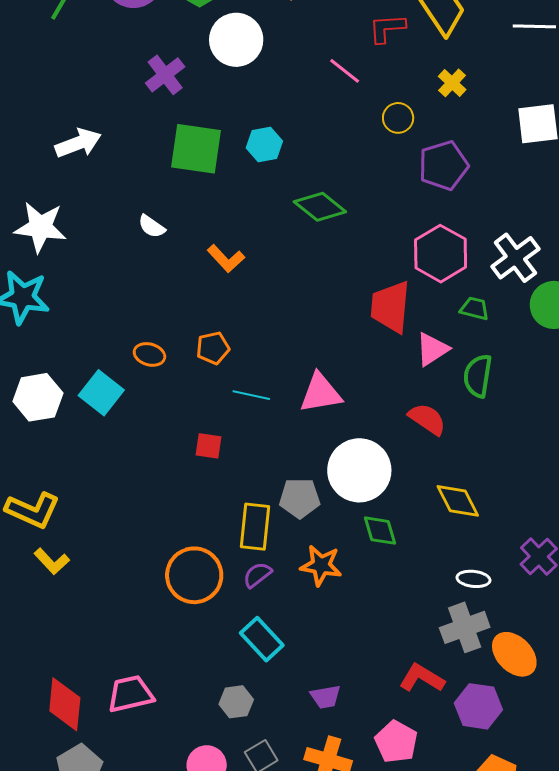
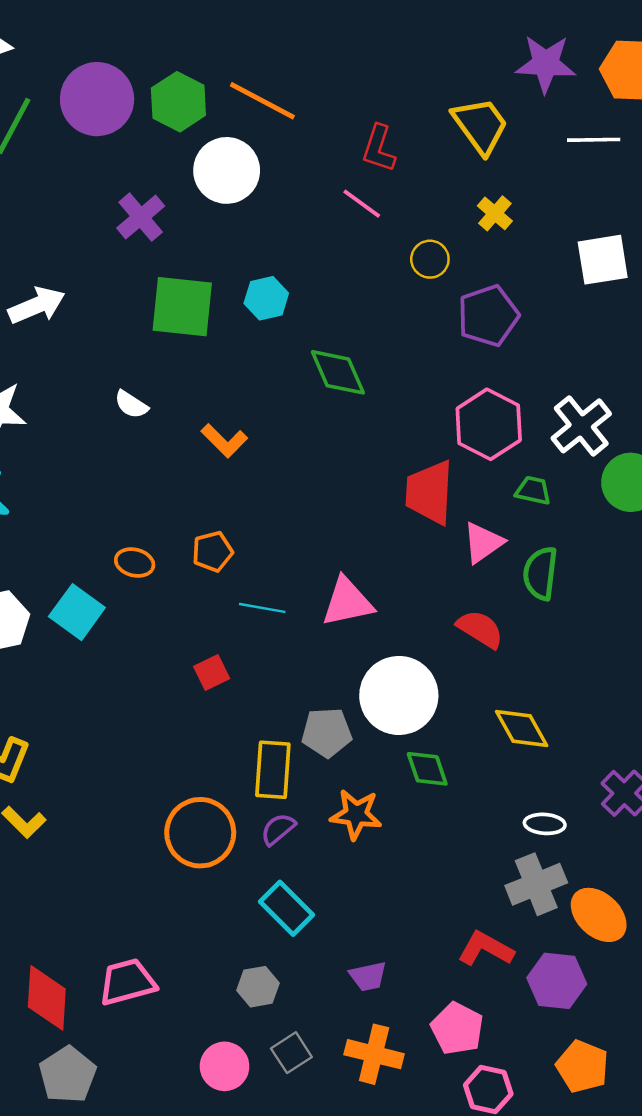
red L-shape: (387, 28) -> (379, 148), moved, turned -66
green diamond: (320, 207) -> (338, 372), turned 30
red square: (208, 446) -> (212, 672), turned -32

